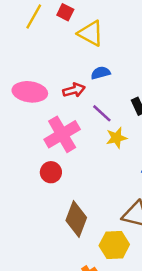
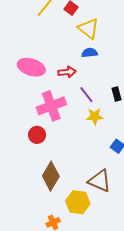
blue semicircle: (101, 73) -> (90, 53), moved

